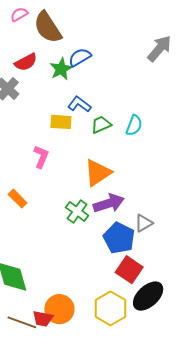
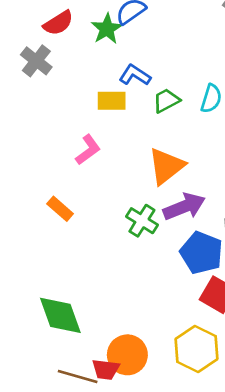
pink L-shape: (41, 157) -> (88, 150), turned 35

